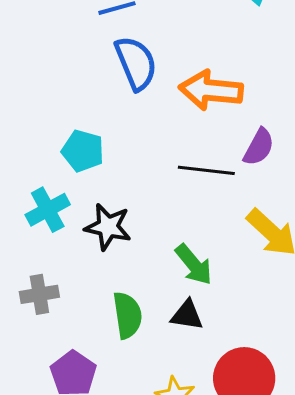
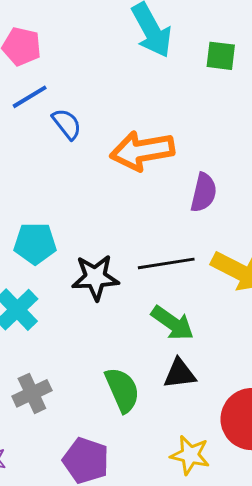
blue semicircle: (136, 63) -> (67, 124), moved, size x0.6
black line: (206, 170) -> (166, 263), moved
black star: (108, 227) -> (95, 277), moved

